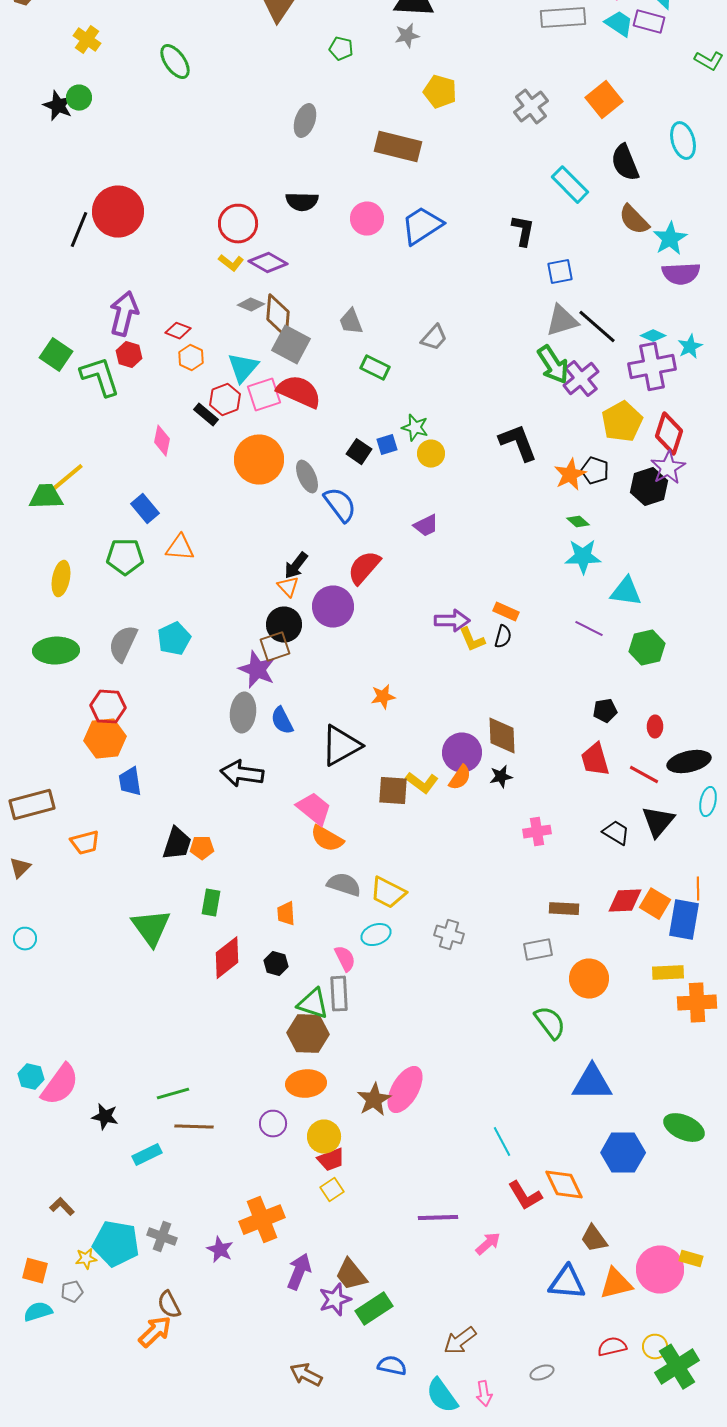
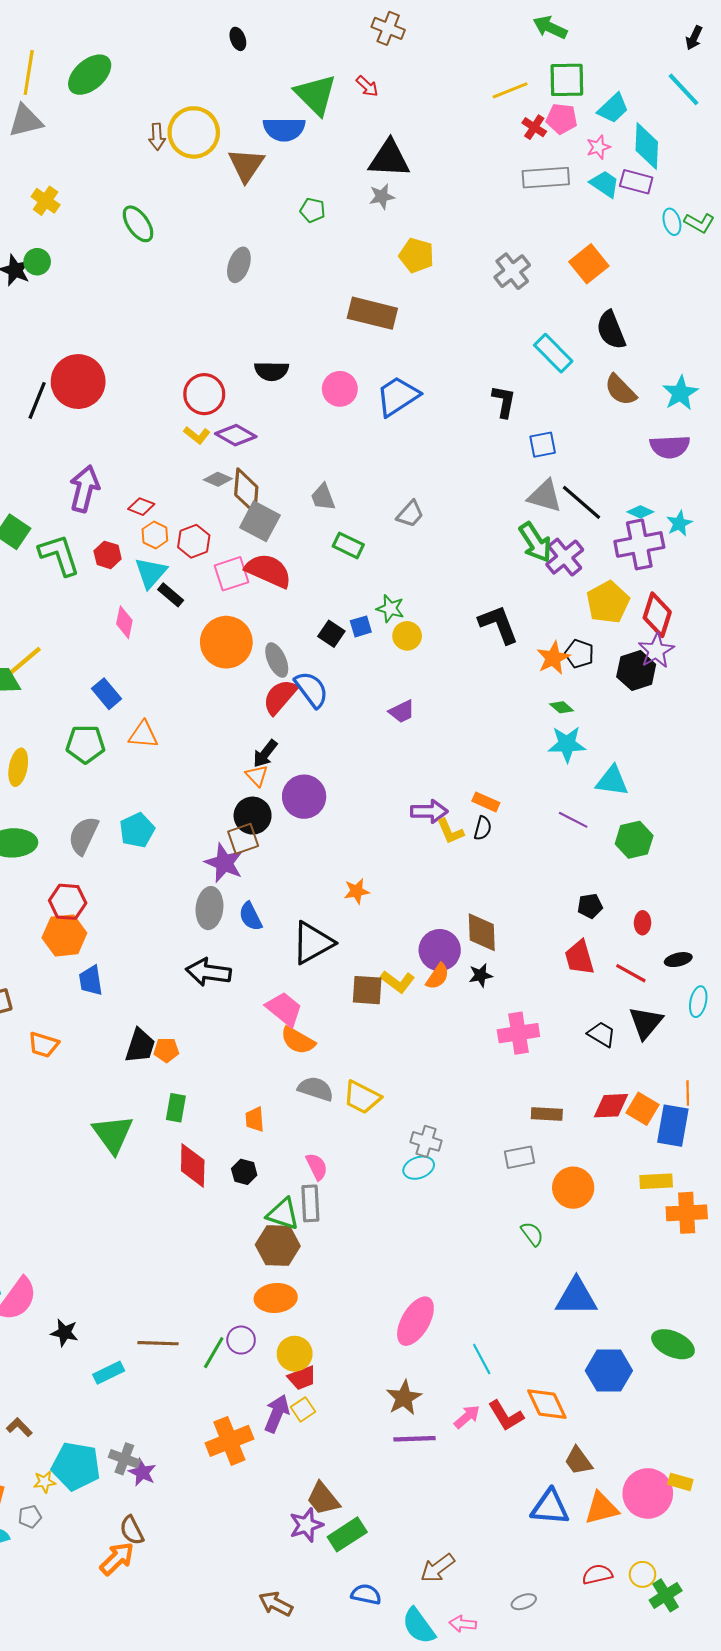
gray ellipse: (305, 121) -> (239, 265), moved
cyan ellipse: (683, 141) -> (672, 222), moved, size x0.7
cyan star: (670, 239) -> (680, 393), moved
gray triangle: (562, 321) -> (545, 496), turned 33
red hexagon: (129, 355) -> (108, 555), moved
cyan triangle: (243, 368) -> (151, 573), moved
red hexagon: (225, 400) -> (194, 541), moved
red semicircle: (364, 568) -> (280, 697), moved
black ellipse: (689, 762) -> (678, 960), size x0.6
pink cross: (537, 832) -> (518, 1033), size x1.4
orange trapezoid: (85, 843) -> (43, 1045), turned 32
cyan ellipse: (376, 935) -> (419, 1168), moved
red diamond: (227, 958) -> (193, 1166), turned -51
green semicircle: (550, 1023) -> (532, 1234), size x0.7
pink ellipse: (405, 1090) -> (415, 1321), moved
green line: (173, 1094) -> (214, 1353), moved, turned -44
brown star: (374, 1100) -> (404, 1398), moved
pink arrow: (488, 1244) -> (467, 1417), moved
purple star: (220, 1250) -> (142, 1472), moved
purple arrow: (299, 1272) -> (277, 1414), moved
green cross: (677, 1367) -> (666, 1595), size x0.7
pink arrow: (484, 1394) -> (463, 1624), turned 105

